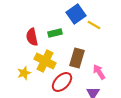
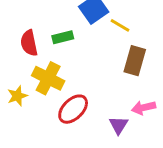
brown rectangle: (77, 58) -> (135, 61), moved
pink arrow: (99, 72) -> (143, 108), moved, turned -70

